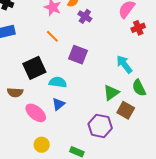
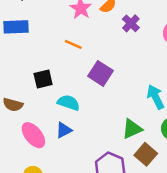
purple cross: (85, 16) -> (131, 23), moved
orange line: (52, 36) -> (73, 44), turned -32
black square: (34, 68) -> (43, 79), size x0.7

